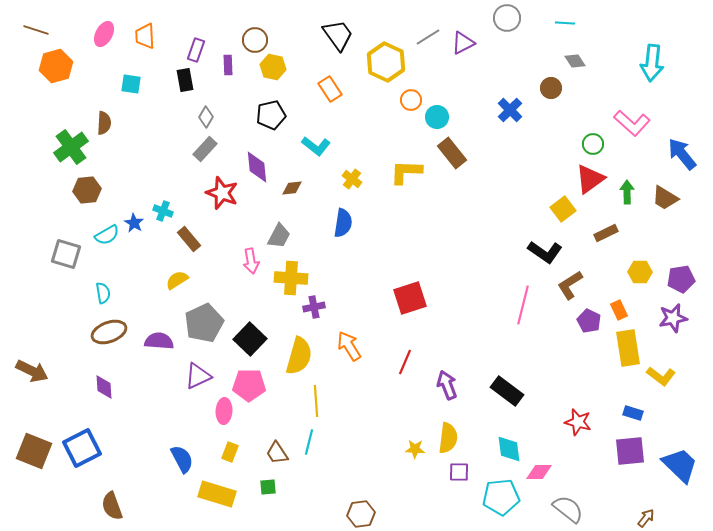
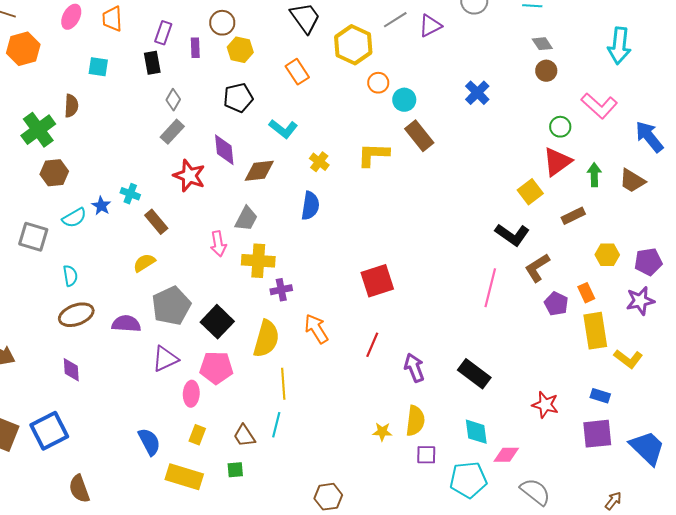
brown circle: (551, 88) -> (546, 71), moved
brown diamond: (292, 188) -> (259, 171), size x1.5

